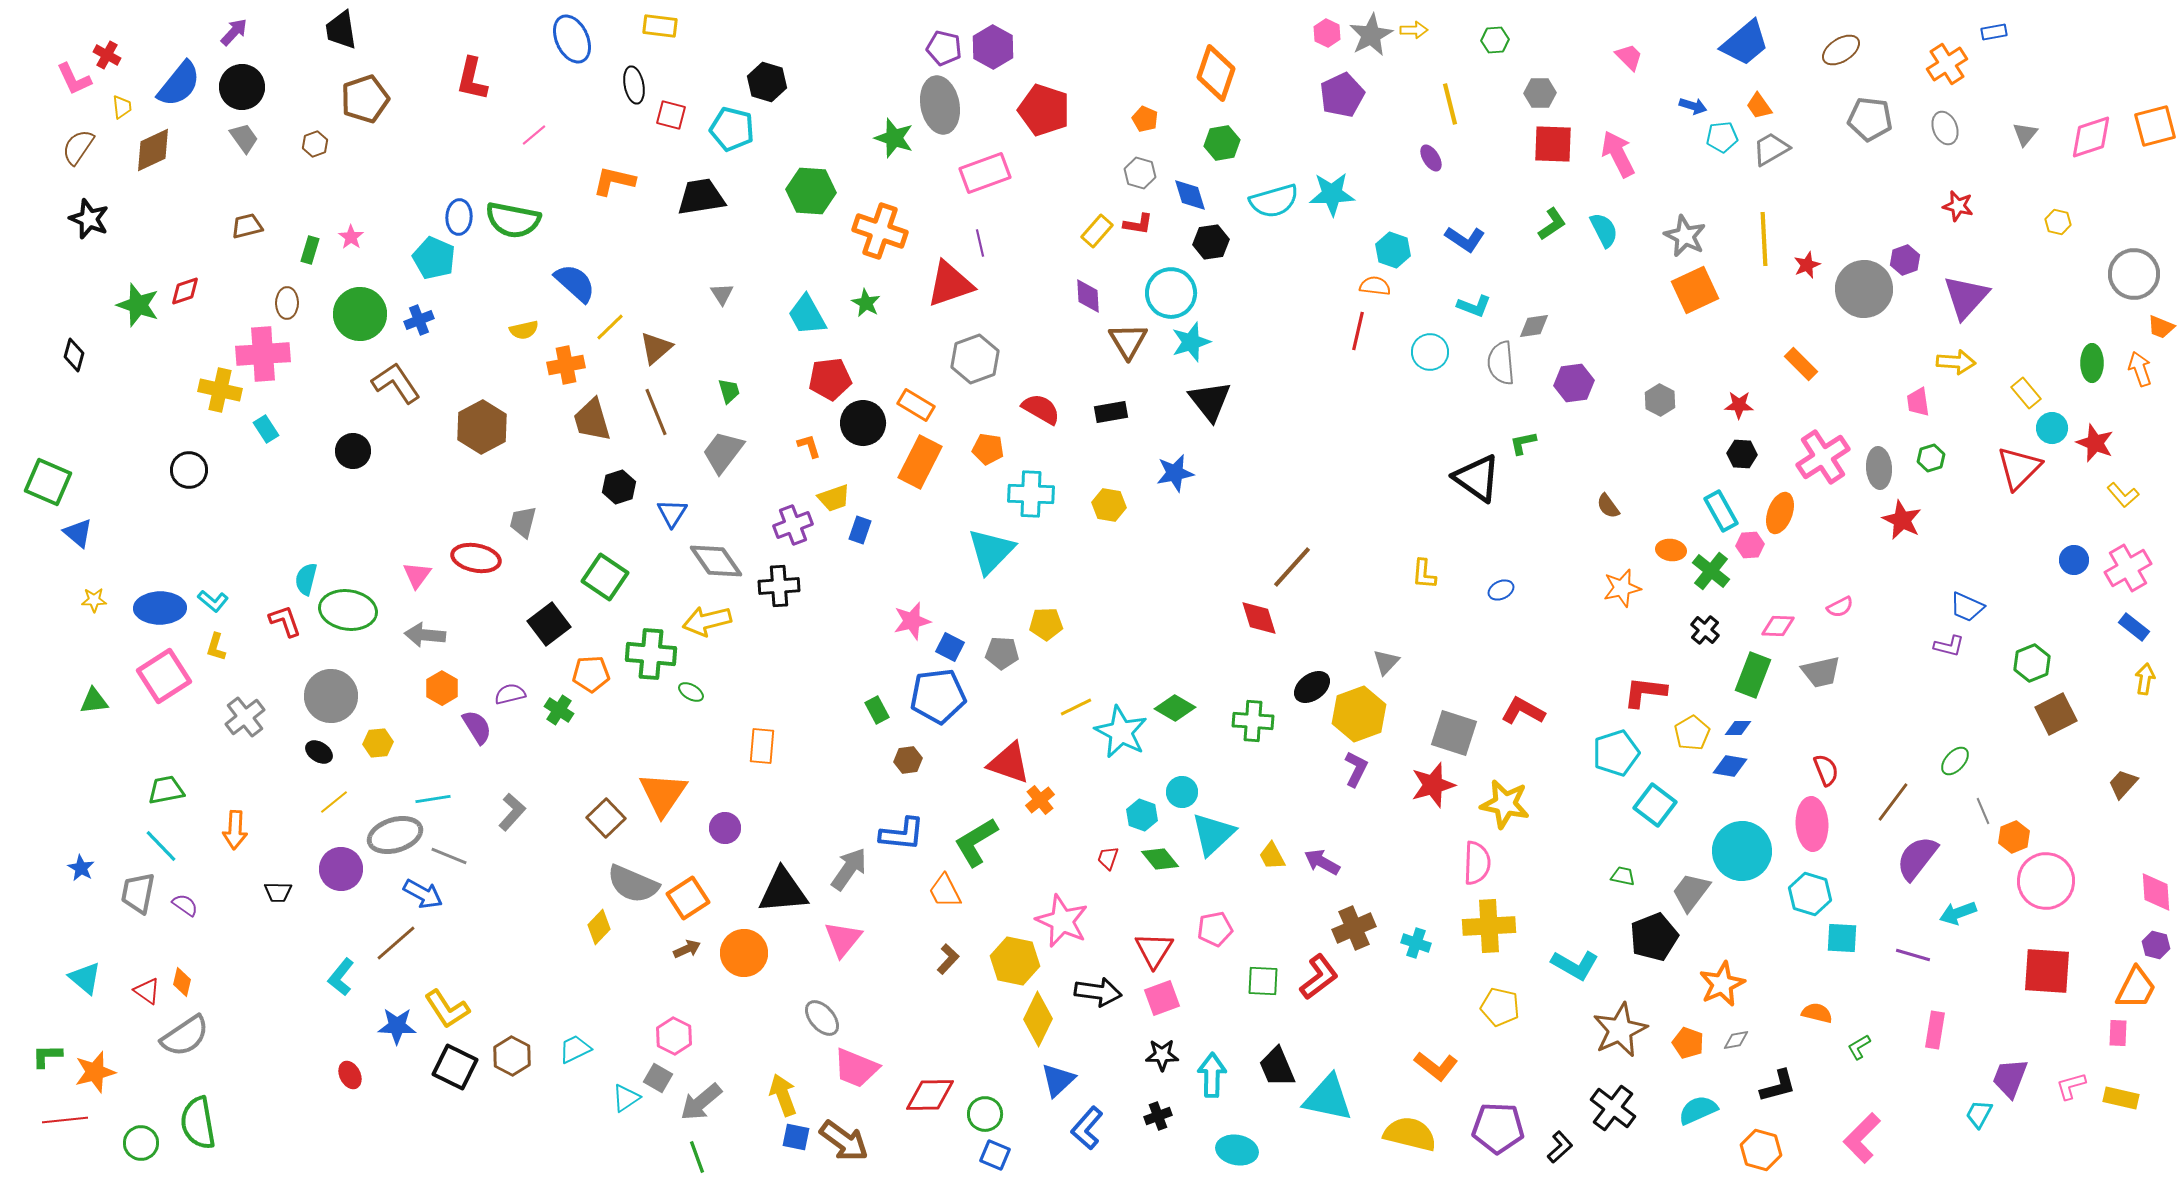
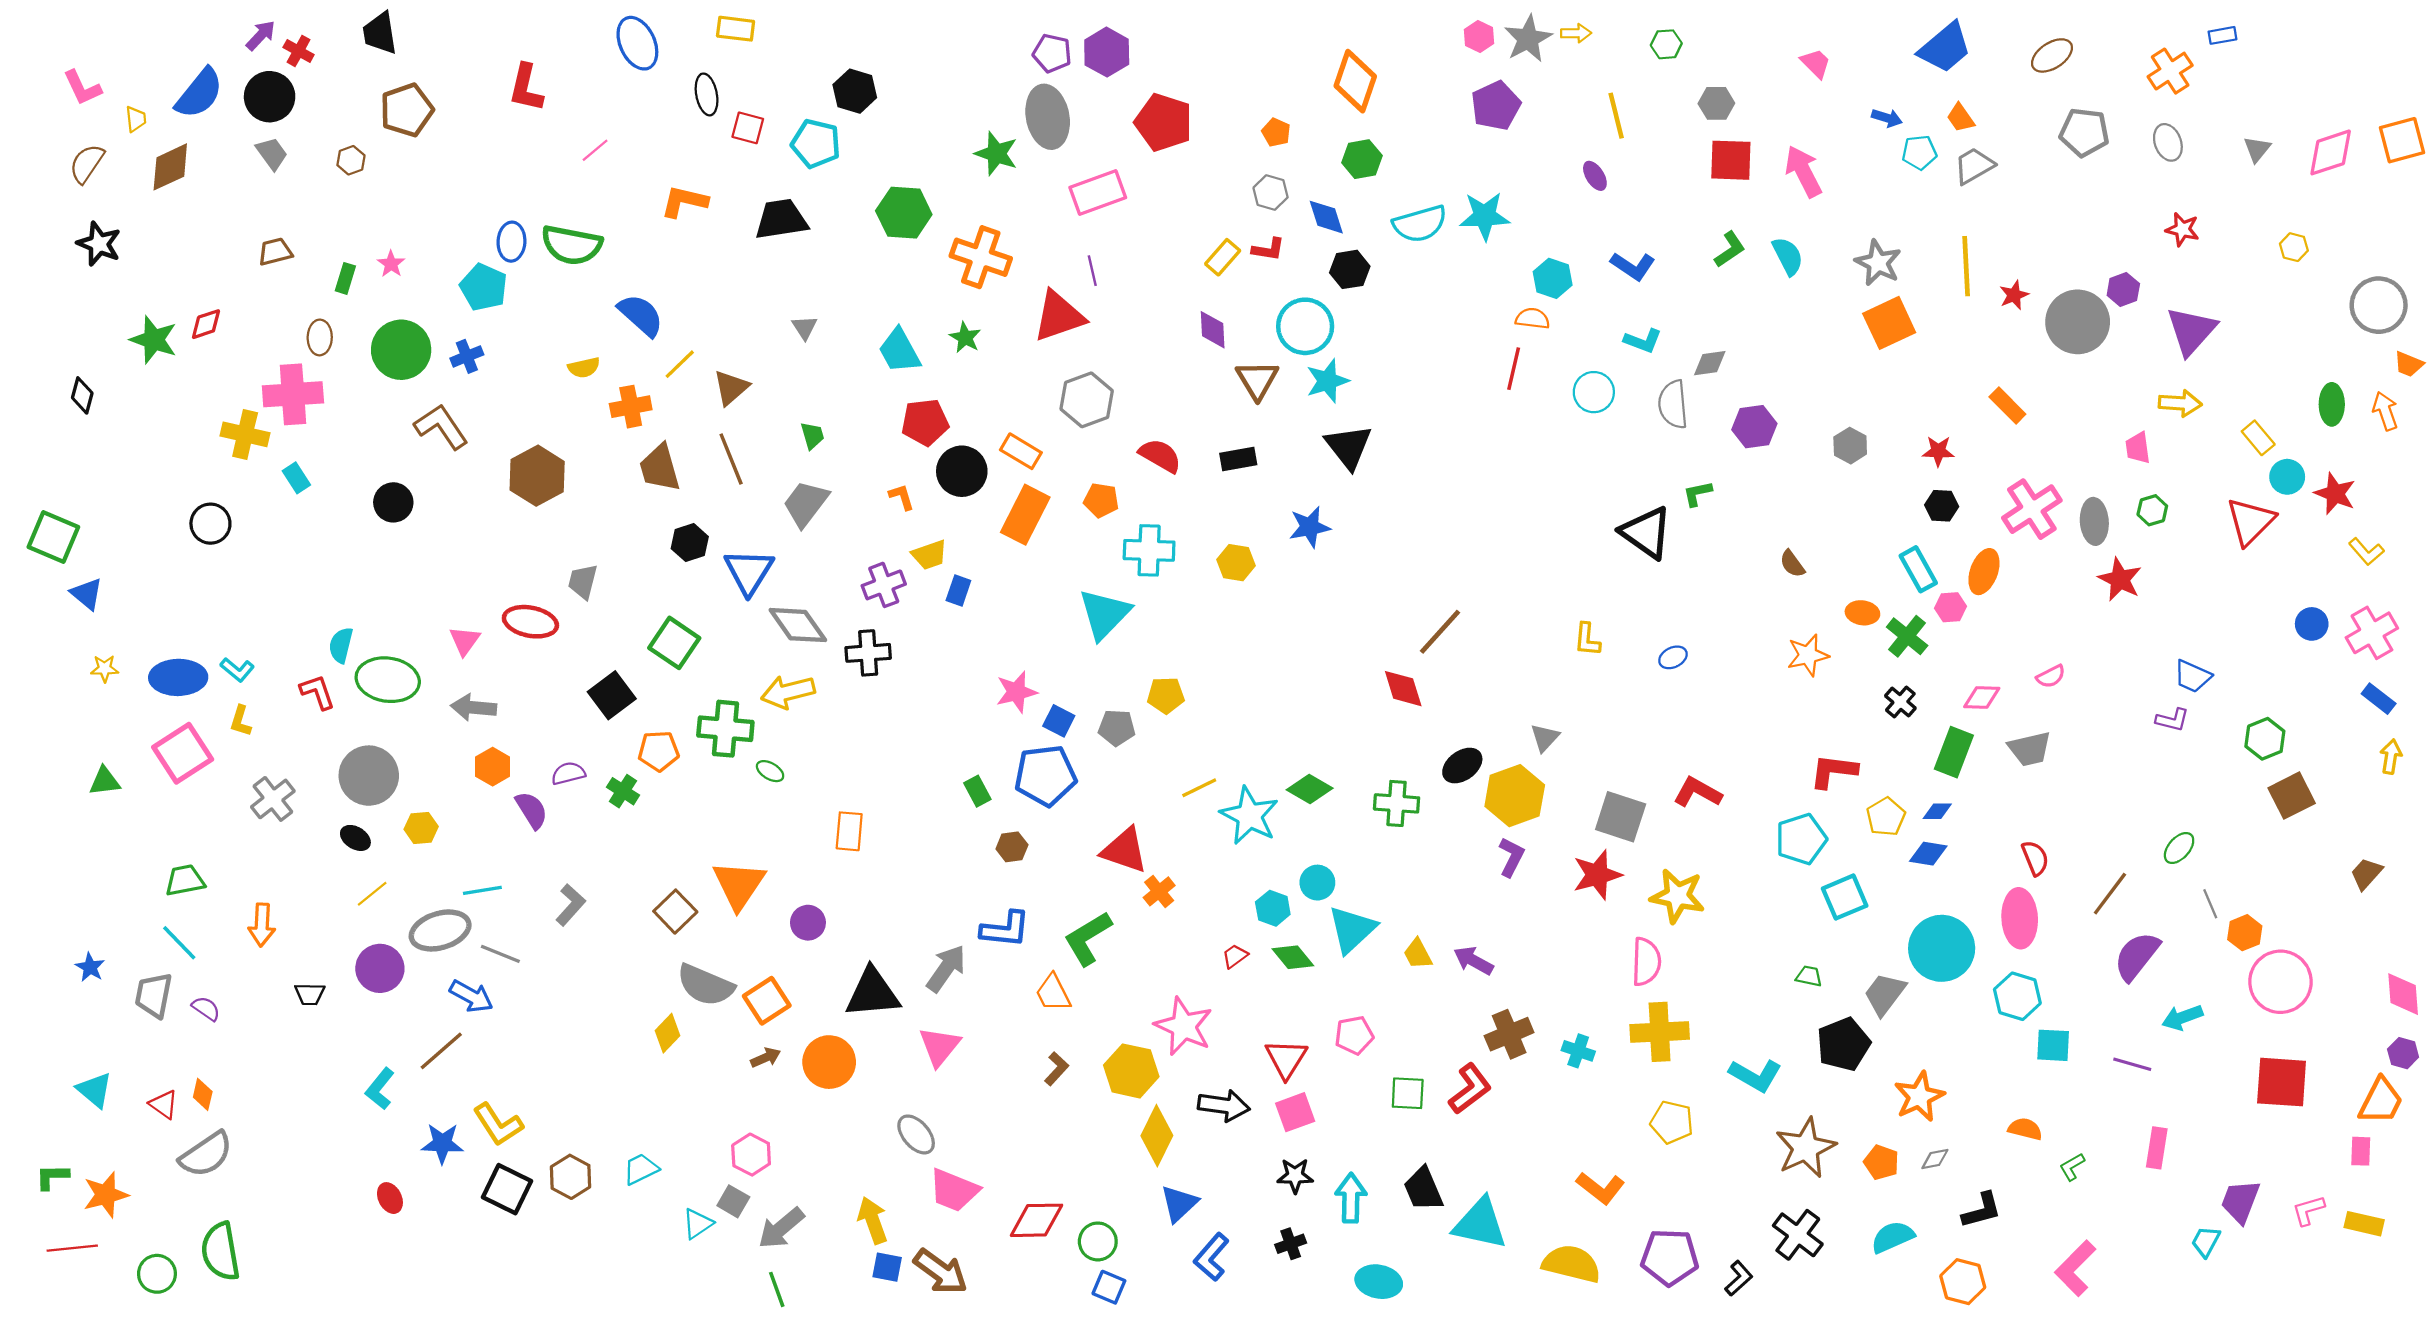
red cross: (107, 55) -> (299, 51), moved
blue triangle: (672, 513) -> (749, 572), size x1.5
cyan square: (1655, 805) -> (1845, 897), turned 30
red trapezoid: (1108, 858) -> (1235, 956), turned 35

